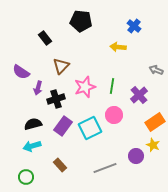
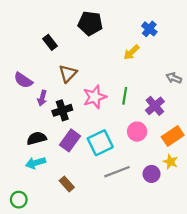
yellow arrow: (118, 47) -> (131, 52), turned -49
pink circle: (114, 115) -> (137, 132), moved
gray line: (105, 168) -> (117, 172), moved
green circle: (26, 177) -> (19, 200), moved

